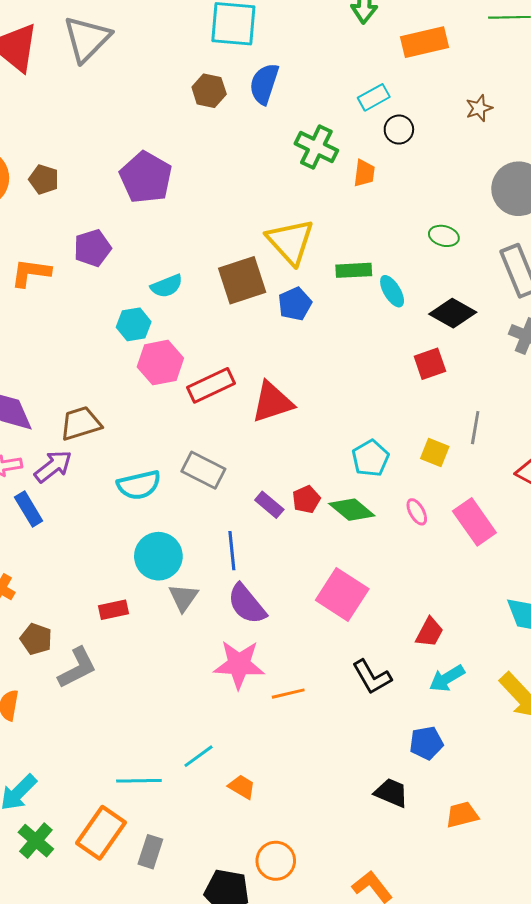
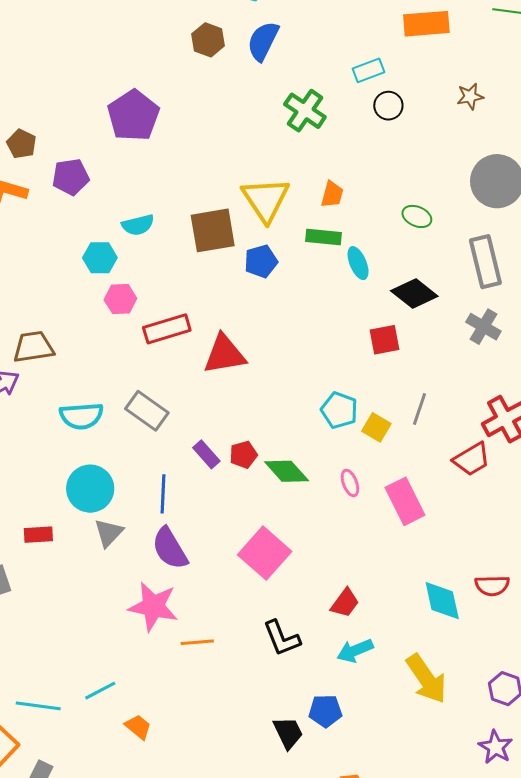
orange trapezoid: (364, 173) -> (332, 194), moved
brown pentagon: (44, 179) -> (22, 144), moved
pink hexagon: (160, 363) -> (120, 299), size x0.7
cyan pentagon: (370, 458) -> (339, 410), moved, turned -30
black trapezoid: (391, 793) -> (288, 733), moved, turned 33

